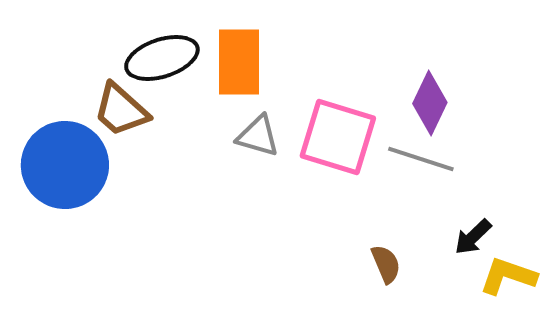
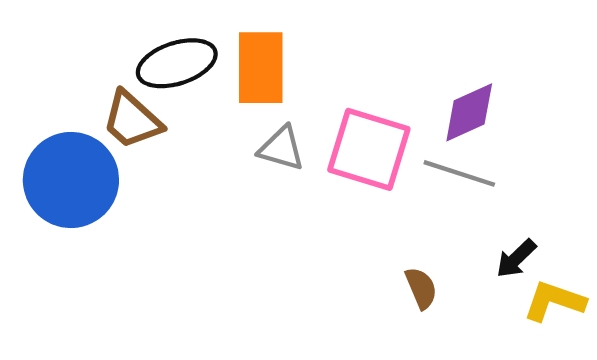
purple diamond: (430, 103) -> (469, 112), turned 40

